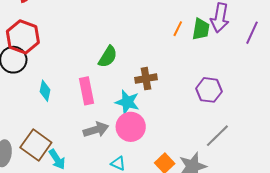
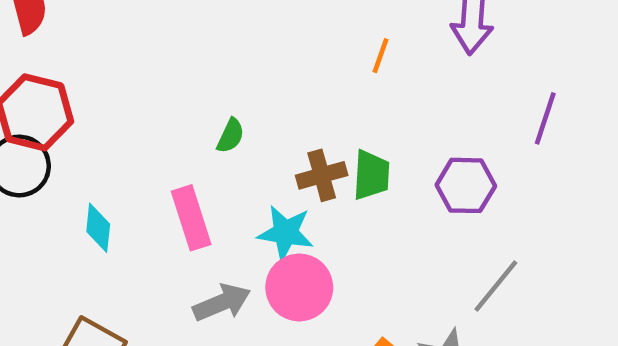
green trapezoid: (201, 29) -> (371, 175), moved
purple line: (252, 33) -> (545, 118), moved
green semicircle: (108, 57) -> (231, 136), size x0.7

